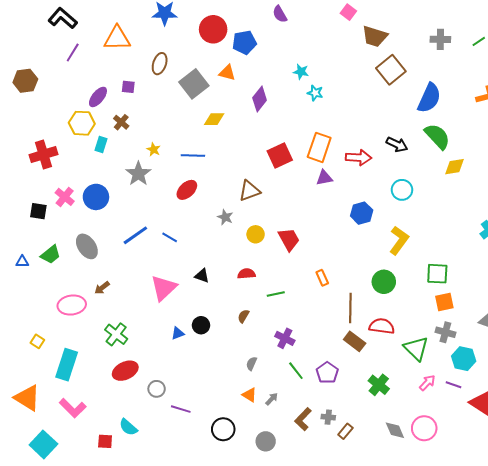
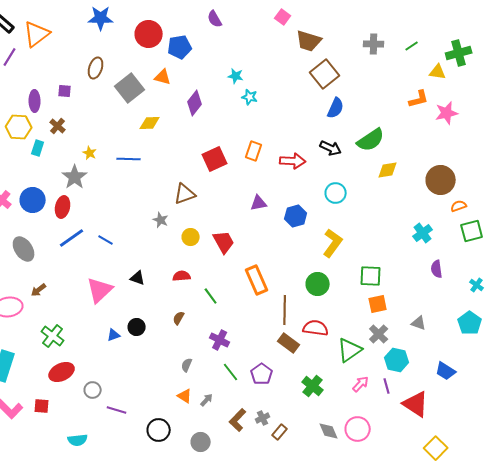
orange triangle: (117, 38) -> (37, 34), moved, turned -36
purple ellipse: (98, 97) -> (35, 101), turned -40
blue semicircle: (429, 98) -> (336, 108), moved, size x0.7
green semicircle: (437, 136) -> (371, 140), turned 100
orange rectangle: (319, 147) -> (254, 151), size x0.7
purple triangle: (324, 178) -> (259, 203), moved
red ellipse: (187, 190) -> (63, 207), moved, turned -35
orange rectangle: (322, 278) -> (257, 280), size x1.8
green line: (276, 294) -> (211, 296), turned 66
gray cross: (445, 332) -> (379, 334), turned 30
green triangle: (416, 348) -> (350, 350), turned 40
purple line: (453, 385) -> (387, 386), turned 56
gray cross: (328, 417) -> (263, 418), turned -32
cyan semicircle: (128, 427) -> (78, 440), moved, turned -48
red square: (105, 441) -> (42, 406), moved

